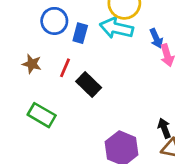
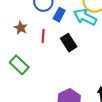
red line: (65, 68) -> (43, 36), turned -32
black rectangle: (89, 85) -> (69, 43), moved

